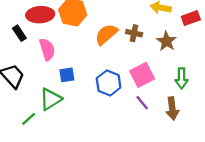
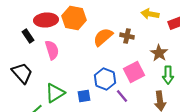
brown star: (166, 41) -> (159, 53), moved
blue square: (67, 75) -> (84, 96), moved
purple line: (142, 103) -> (122, 96), moved

